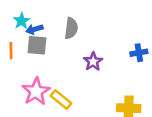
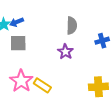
gray semicircle: (71, 28) -> (72, 26), moved
blue arrow: (34, 29) -> (17, 22), moved

